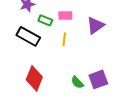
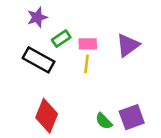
pink rectangle: (65, 15) -> (88, 44), moved
green rectangle: (45, 20) -> (61, 39), turned -56

